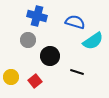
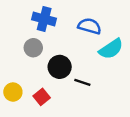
black line: (77, 72) -> (82, 82), moved

